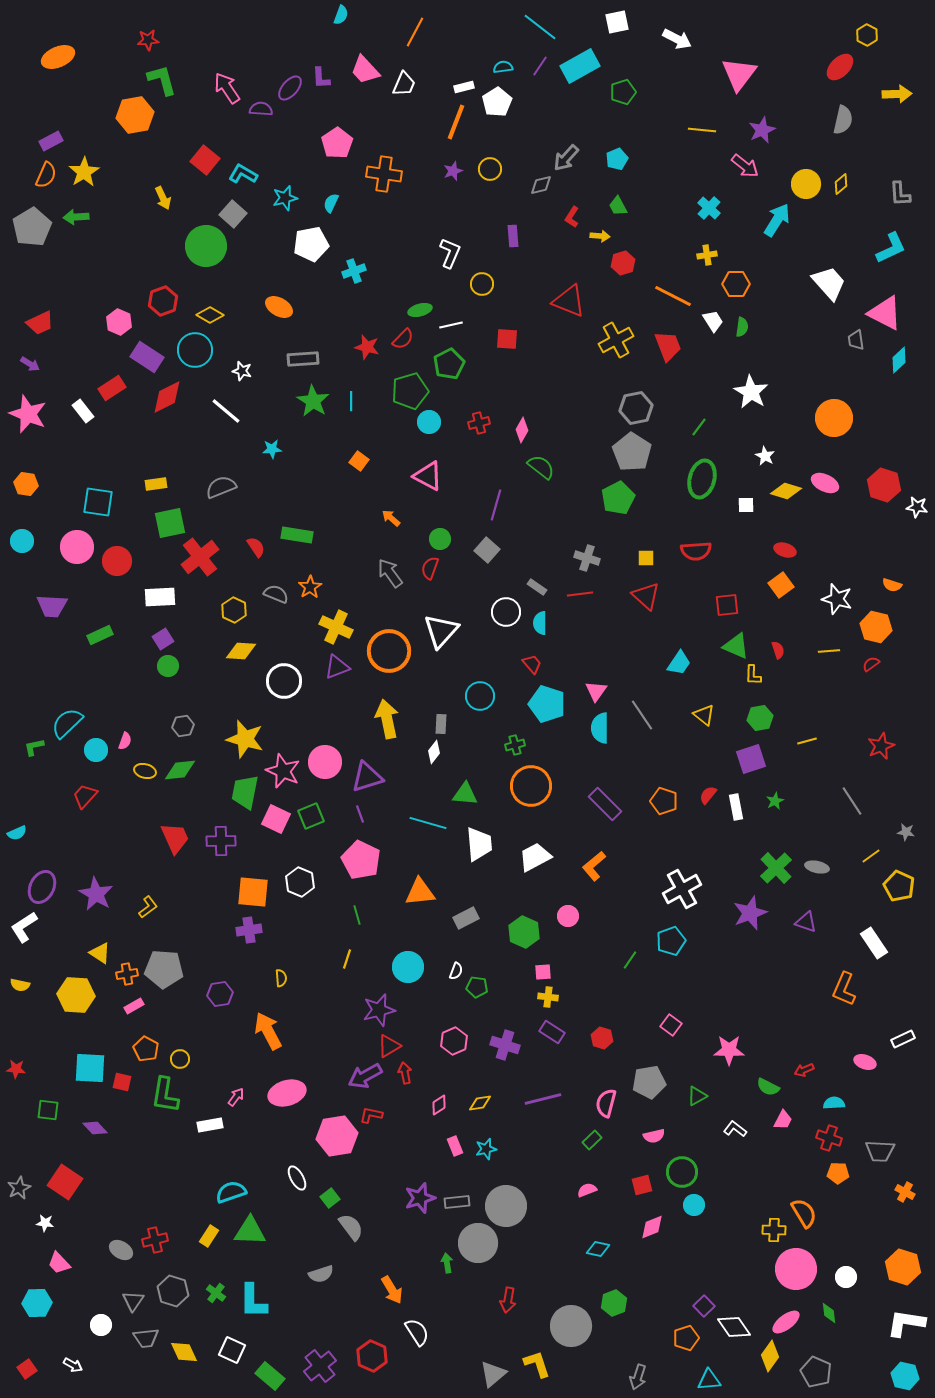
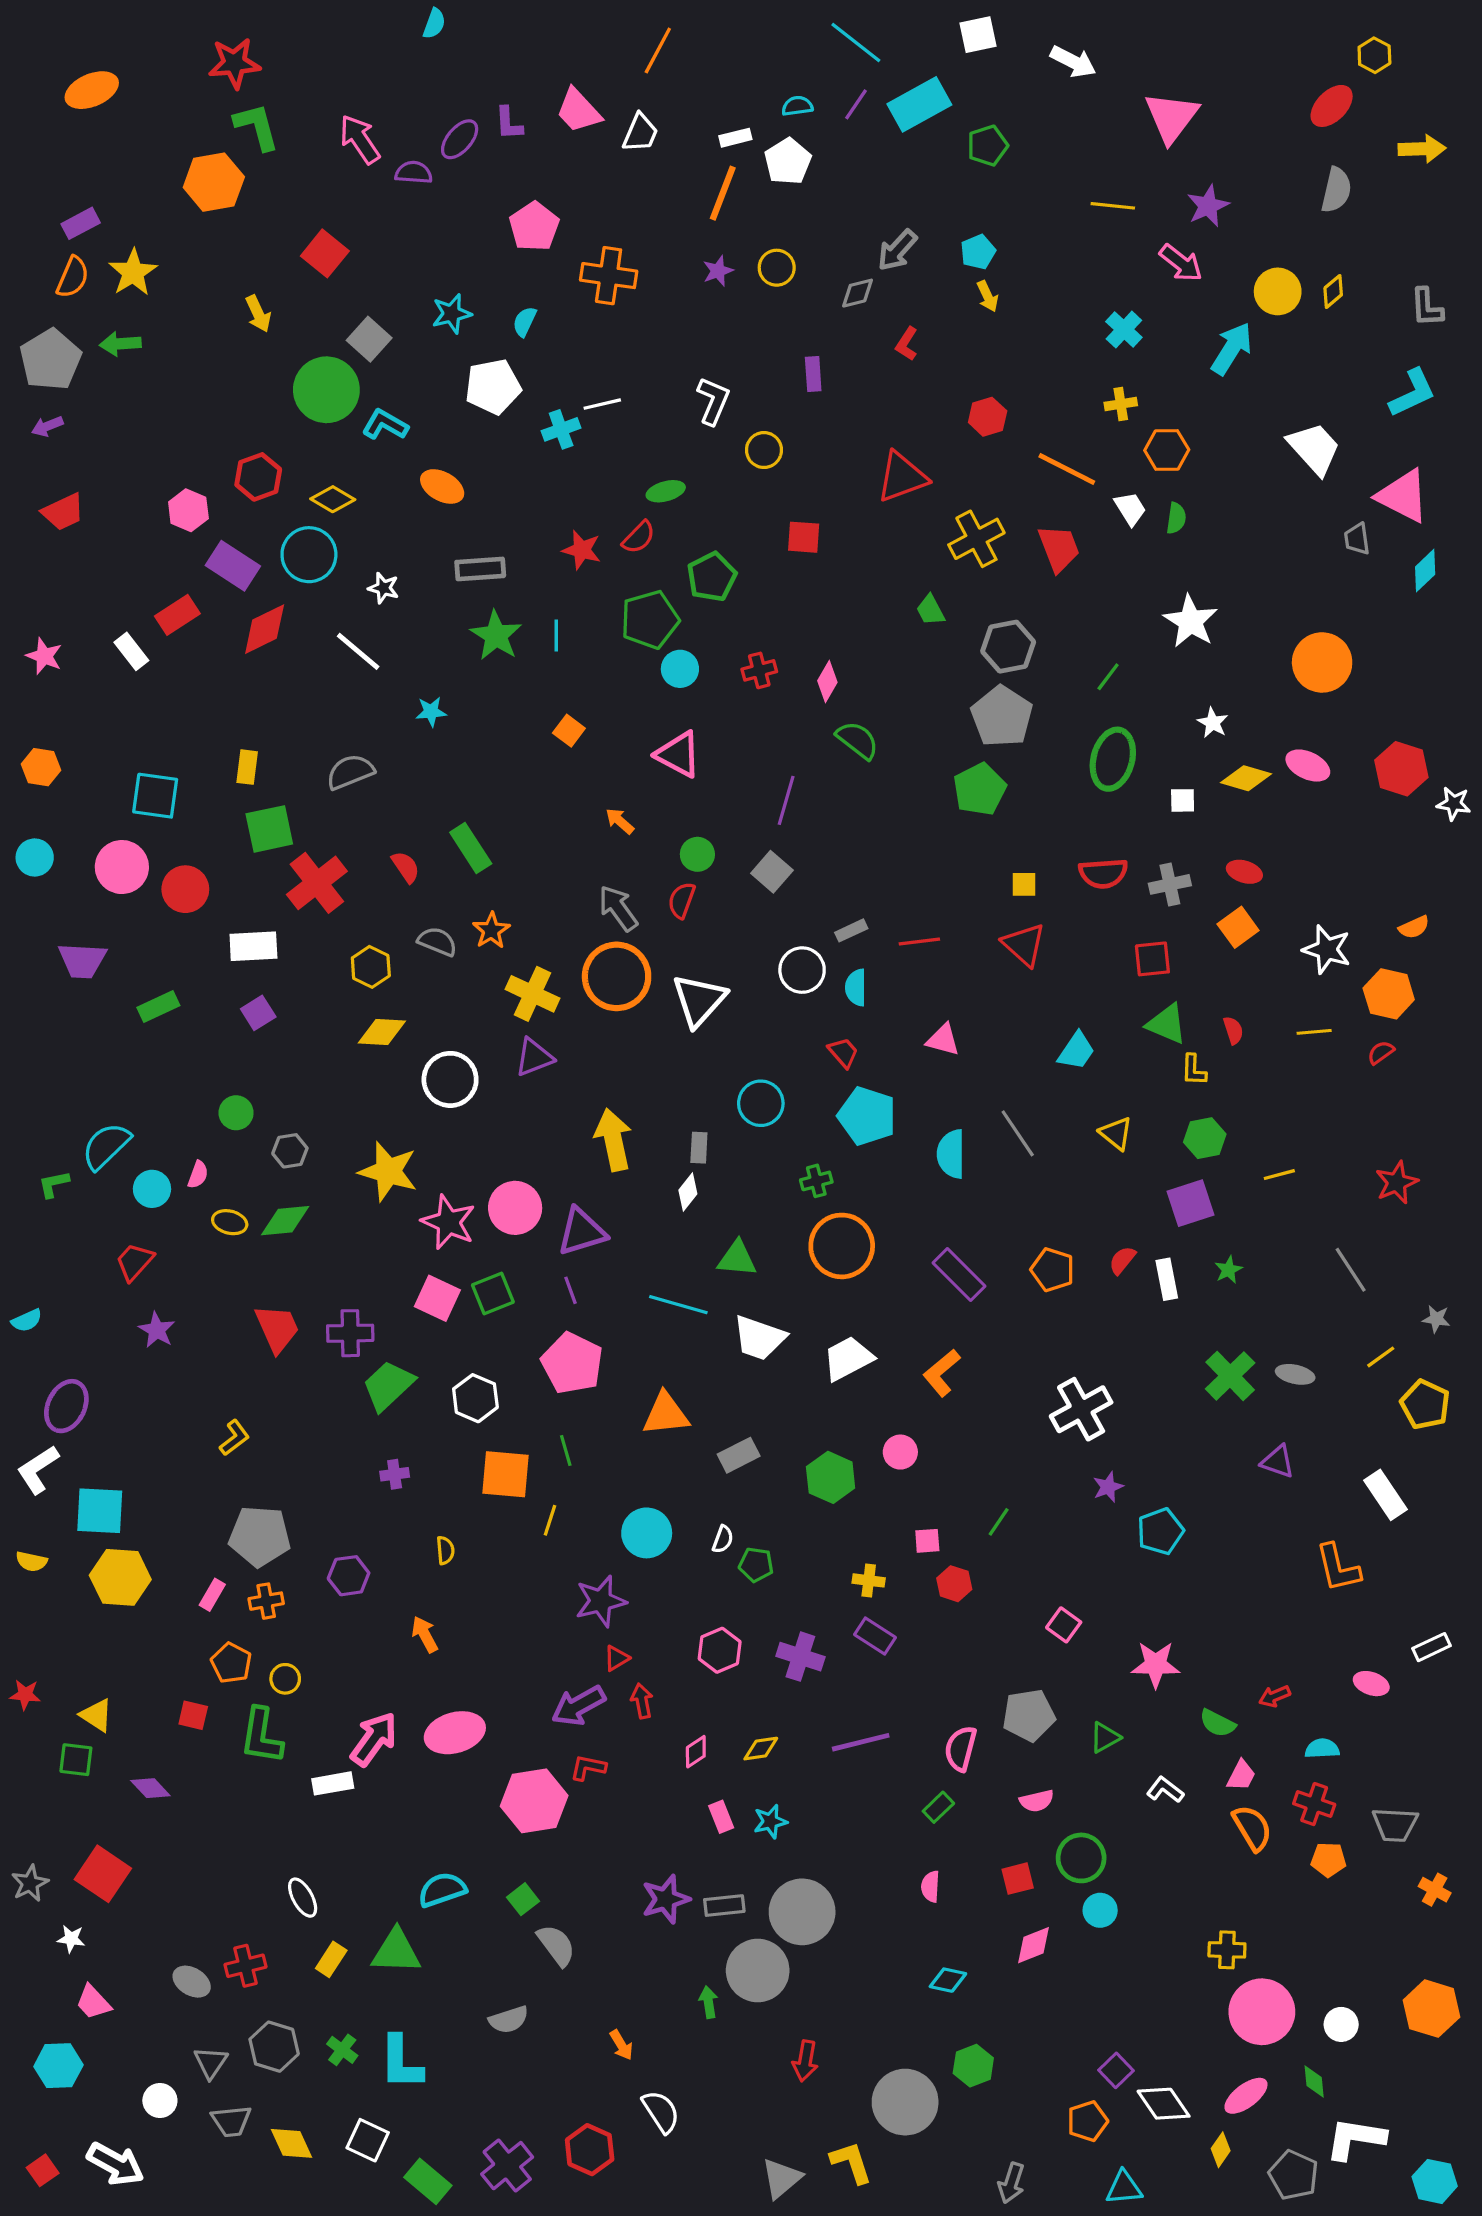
cyan semicircle: (341, 15) -> (434, 24), moved
red star: (148, 40) -> (234, 63), size x1.5
cyan L-shape: (243, 174) -> (385, 425), moved
green trapezoid: (618, 206) -> (930, 610), moved
yellow arrow: (600, 236) -> (988, 296), moved, turned 60
red triangle: (569, 301) -> (902, 477), turned -42
white line: (451, 325) -> (602, 404), moved
purple arrow: (30, 364) -> (47, 426), moved, turned 126
pink star: (28, 414) -> (44, 656), size x0.6
yellow rectangle: (156, 484) -> (247, 767), turned -75
green rectangle: (297, 535) -> (471, 848), turned 48
gray cross: (587, 558) -> (1170, 884), moved, turned -30
orange semicircle: (892, 585) -> (1414, 927), turned -42
gray rectangle: (537, 587) -> (851, 930), turned -60
orange circle: (389, 651) -> (617, 976), moved
green circle: (168, 666) -> (236, 1113), moved
pink triangle: (596, 691) -> (943, 1040), moved, turned -50
green trapezoid: (245, 792) -> (388, 1385), moved, turned 36
white trapezoid: (479, 844) -> (759, 1338), turned 114
orange square: (253, 892) -> (506, 1474), moved
purple star: (96, 894) -> (157, 1330), moved, size x0.7
purple star: (750, 913) -> (1108, 1487), moved, size x0.6
purple cross: (249, 930) -> (395, 1474), size x0.7
cyan pentagon: (671, 941) -> (1160, 1531), moved
yellow triangle: (100, 953) -> (96, 1715), moved
pink square: (543, 972) -> (927, 1541), moved
orange cross: (127, 974) -> (266, 1601), moved
orange L-shape: (844, 989) -> (1338, 1568), turned -36
pink rectangle: (134, 1006) -> (212, 1595), turned -30
orange arrow: (268, 1031) -> (425, 1634), size x0.6
red hexagon: (602, 1038) -> (954, 1584), moved
red triangle: (389, 1046) -> (617, 1658), size x0.7
cyan square: (90, 1068) -> (100, 1511), moved
pink arrow: (236, 1097) -> (374, 1739), size x1.8
white ellipse: (297, 1178) -> (303, 1898), moved
pink semicircle: (587, 1190) -> (930, 1886), turned -66
cyan semicircle: (231, 1192) -> (442, 1890), moved
orange semicircle: (804, 1213) -> (1252, 1828), moved
orange arrow: (392, 1290) -> (621, 2045), size x0.7
white L-shape: (906, 1323) -> (1355, 2139), moved
yellow diamond: (770, 1356) -> (1221, 2150), size x0.7
white arrow: (73, 1365) -> (116, 2164), size x1.8

